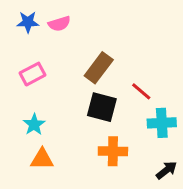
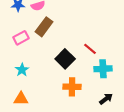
brown rectangle: (99, 68) -> (44, 27), moved
black square: (102, 107) -> (65, 59), turned 30
orange triangle: (42, 159) -> (21, 99), moved

